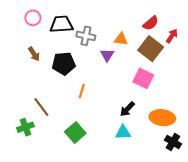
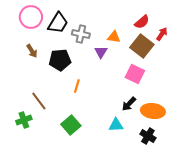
pink circle: (33, 18) -> (31, 17), size x1.5
black trapezoid: (62, 24) -> (58, 23), turned 125
black arrow: (127, 109) -> (129, 104), moved
black cross: (173, 142) -> (148, 136), moved

